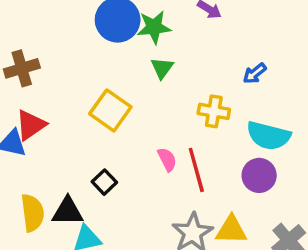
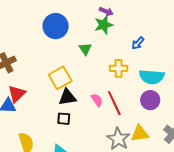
green star: (154, 27) -> (104, 25), moved
yellow square: (110, 110) -> (60, 78), turned 35
black square: (104, 182) -> (64, 119), turned -32
black triangle: (68, 211) -> (67, 97), moved

